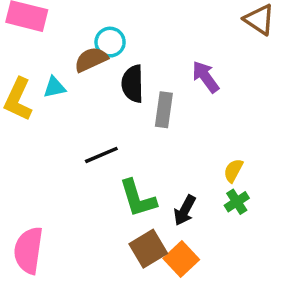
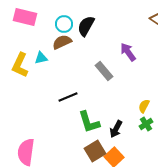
cyan circle: (110, 42) -> (64, 24), moved
black semicircle: (133, 84) -> (86, 26), moved, turned 30
gray rectangle: (164, 110) -> (104, 71), turned -48

